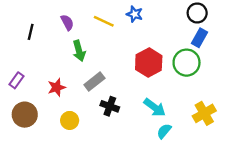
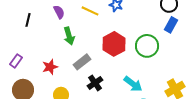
red hexagon: (149, 63) -> (114, 44), moved
green circle: (187, 63) -> (147, 46), moved
black cross: (110, 106) -> (95, 83), turned 35

